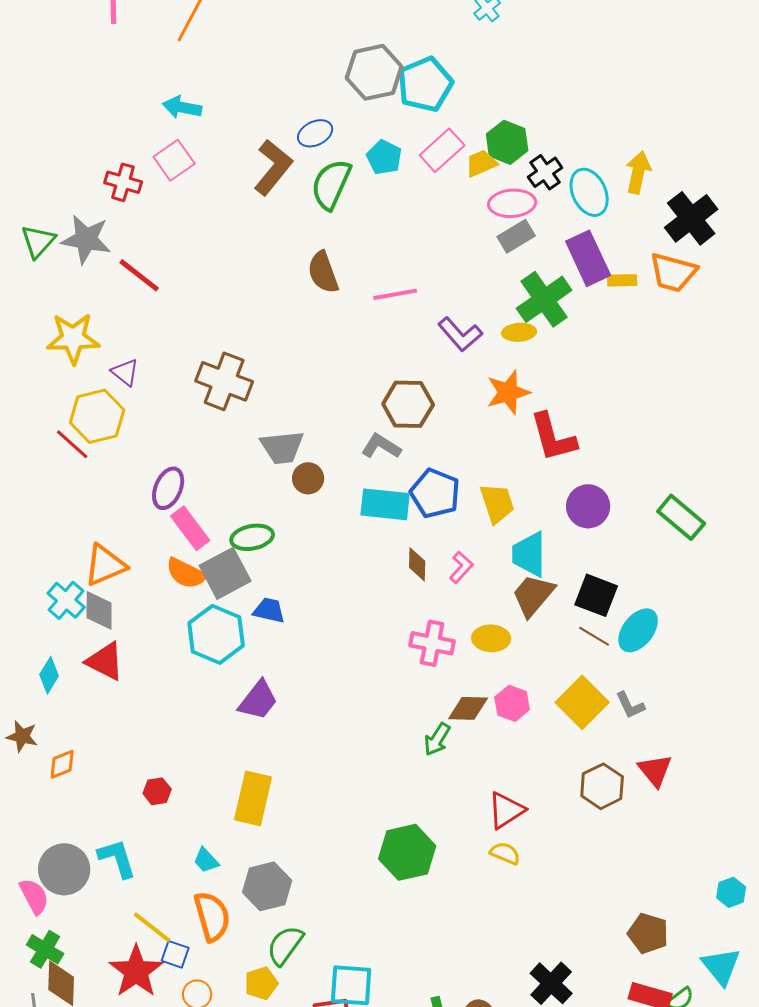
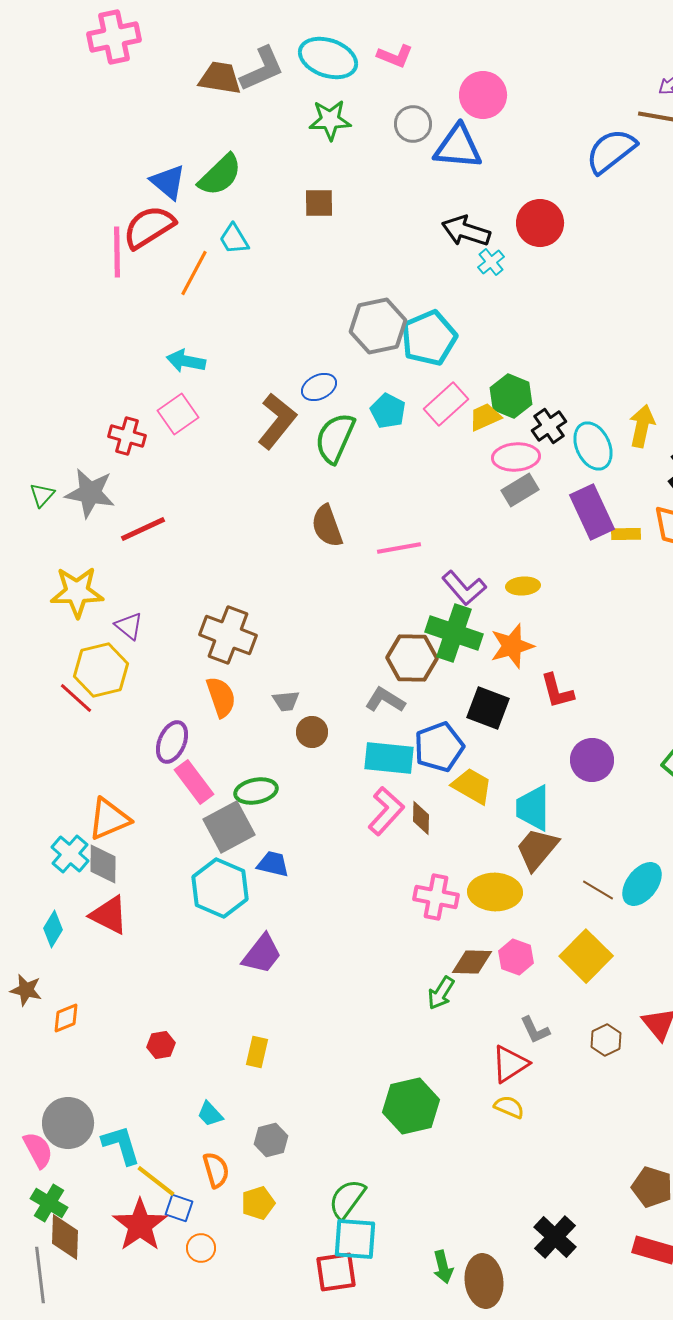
green triangle: (38, 241) -> (42, 495), size x0.7
red line: (139, 275) -> (143, 529), turned -63
green cross: (544, 299) -> (454, 633), moved, turned -36
red L-shape: (553, 437) -> (557, 691), size x0.7
gray trapezoid: (282, 447) -> (286, 701), size x0.6
blue pentagon: (435, 493) -> (439, 747), turned 30
yellow trapezoid: (497, 503) -> (472, 786), moved, turned -42
pink L-shape: (461, 567) -> (386, 811), moved, size x1.5
orange semicircle: (186, 573) -> (221, 697), moved, turned -135
black square: (596, 595) -> (488, 708), moved
yellow ellipse: (491, 638) -> (495, 892), size x1.4
gray L-shape: (630, 705) -> (535, 1030), moved
brown hexagon: (602, 786) -> (606, 1040), size x0.7
yellow rectangle: (253, 798) -> (257, 1052), size x0.6
cyan L-shape: (117, 858) -> (121, 1145), moved
gray hexagon: (267, 886) -> (271, 1140), size x0.7
orange semicircle: (212, 916) -> (216, 1170), size x0.7
green semicircle: (285, 945) -> (347, 1199), moved
yellow pentagon: (261, 983) -> (258, 1203), moved

